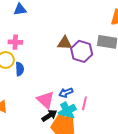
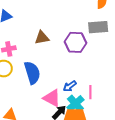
brown triangle: (65, 43) -> (42, 38), moved
blue semicircle: (20, 69) -> (32, 73), moved, size x1.6

